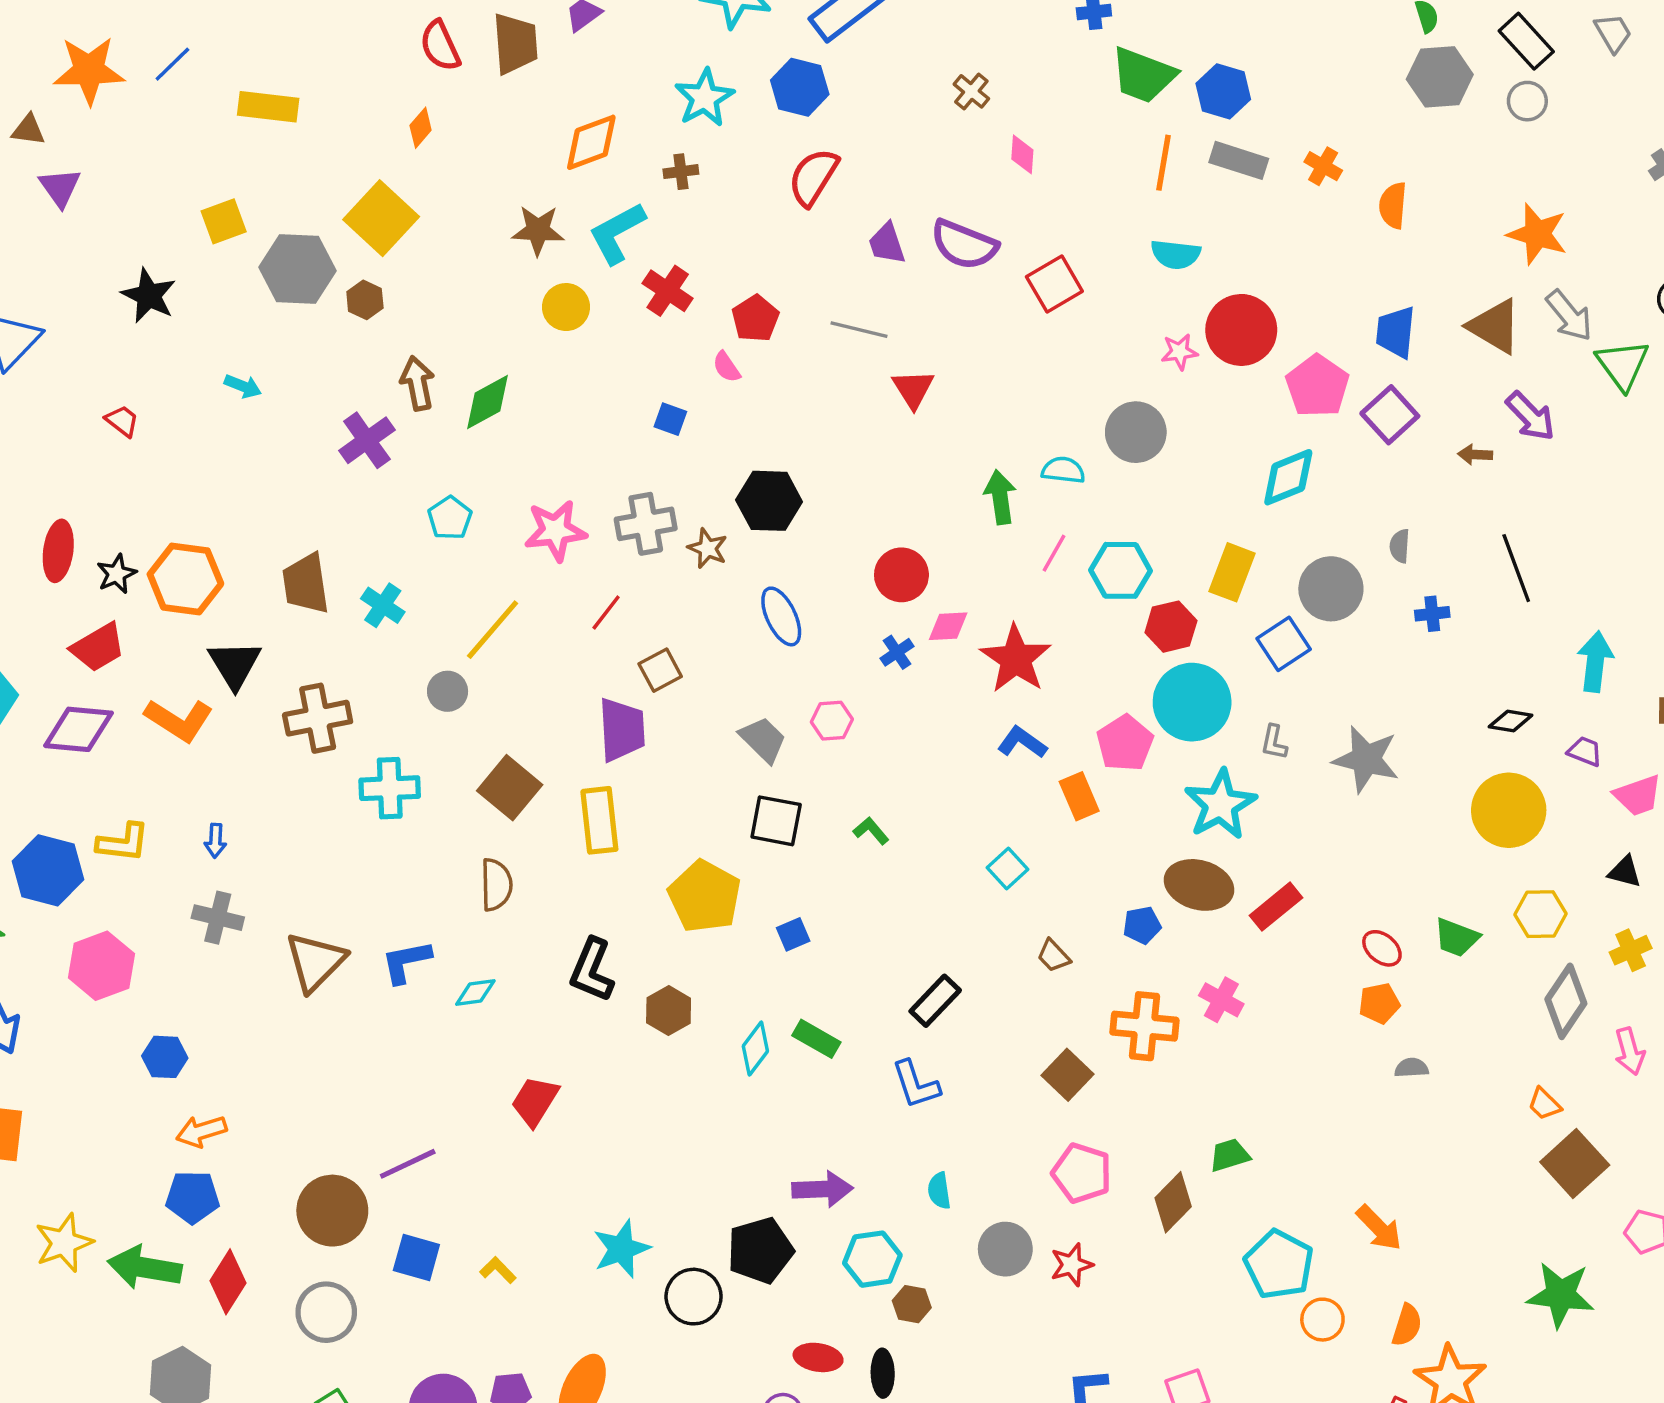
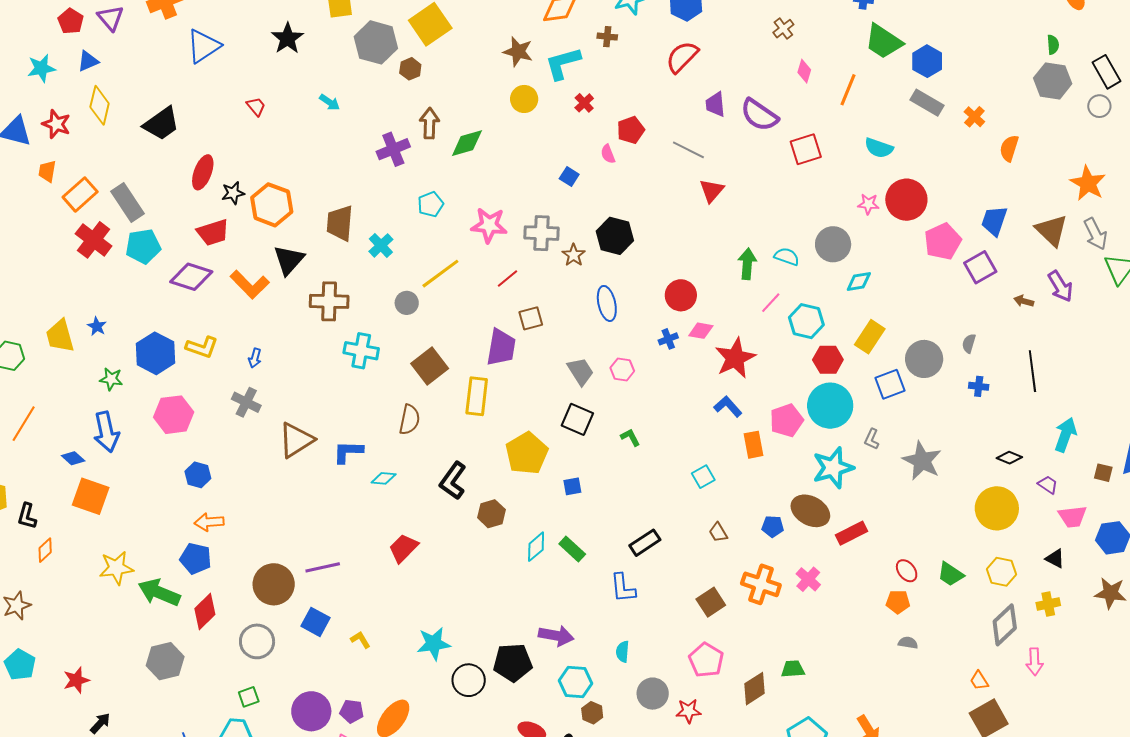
orange line: (1164, 163) -> (848, 90), moved
red cross: (668, 291) -> (584, 103), size x0.7
cyan diamond: (1288, 477) -> (859, 281), moved, size x0.7

